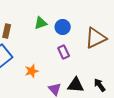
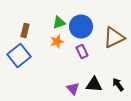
blue circle: (63, 27) -> (81, 26), size x1.5
orange star: (32, 71) -> (57, 42), moved

